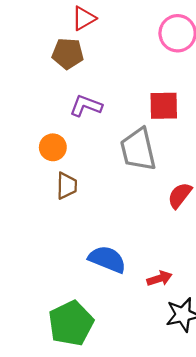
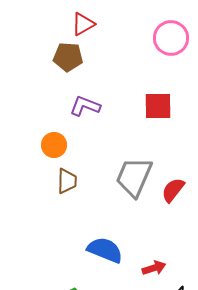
gray trapezoid: (138, 149) -> (134, 177), moved, turned 36

